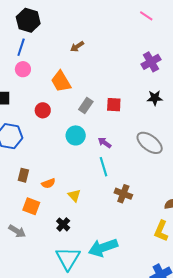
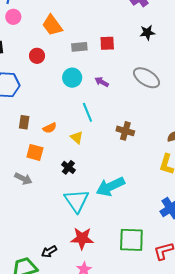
gray rectangle: (86, 106) -> (79, 47), turned 56
cyan line: (103, 167) -> (87, 112), moved

